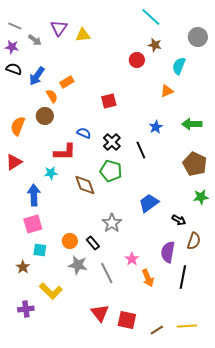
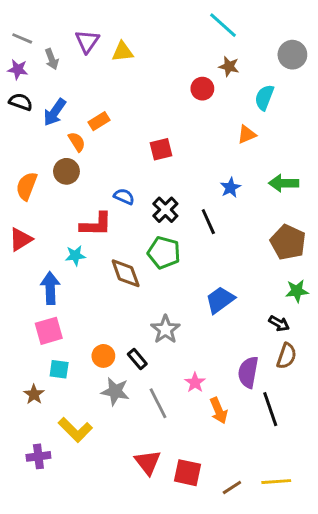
gray arrow: (35, 40) -> (52, 59), turned 32
black arrow: (179, 220) -> (279, 323), moved
black line: (183, 277) -> (270, 409), turned -30

